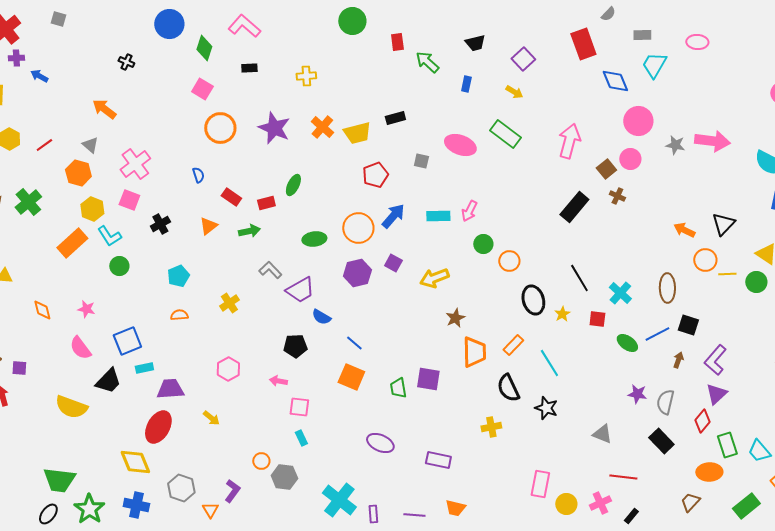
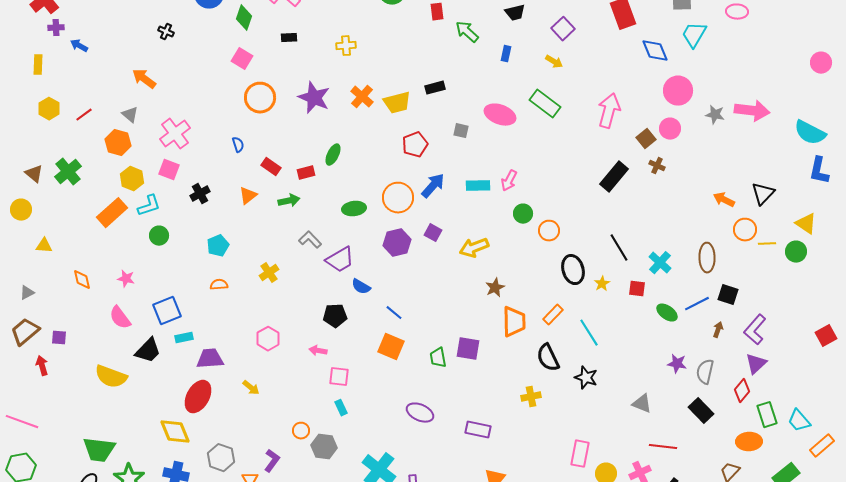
cyan L-shape: (109, 236) -> (149, 206), turned -75

